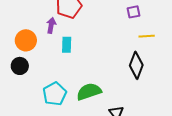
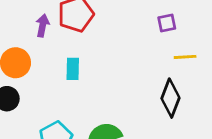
purple arrow: (51, 25) -> (43, 26), moved

